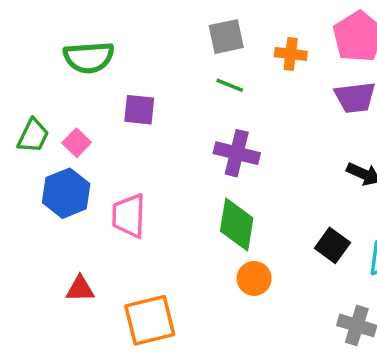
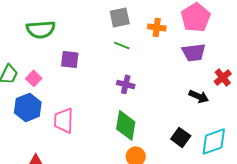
purple cross: (237, 153) -> (126, 84), size x0.7

